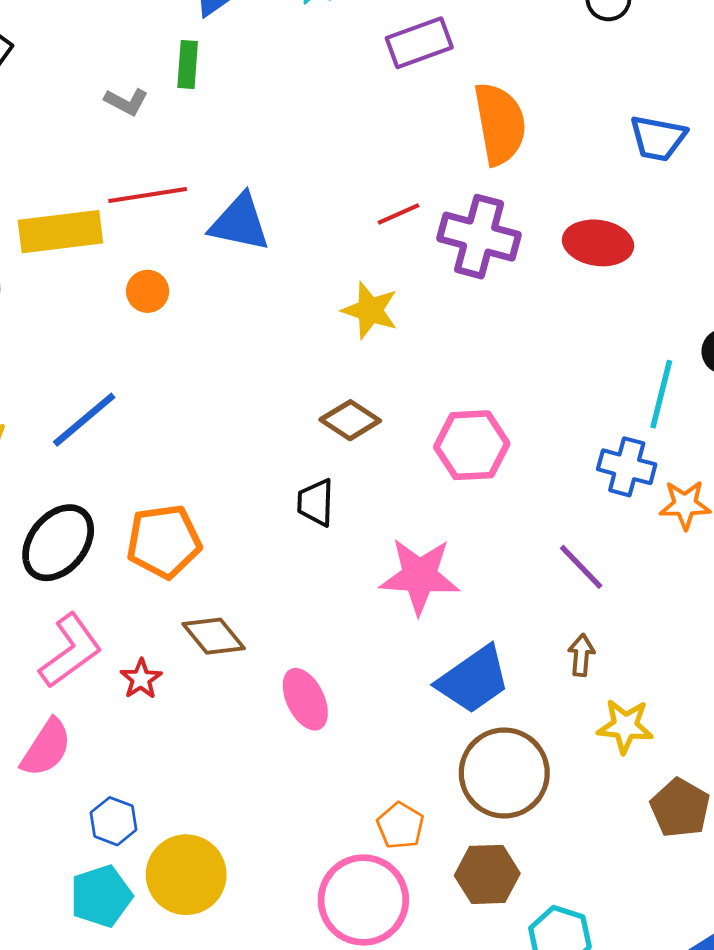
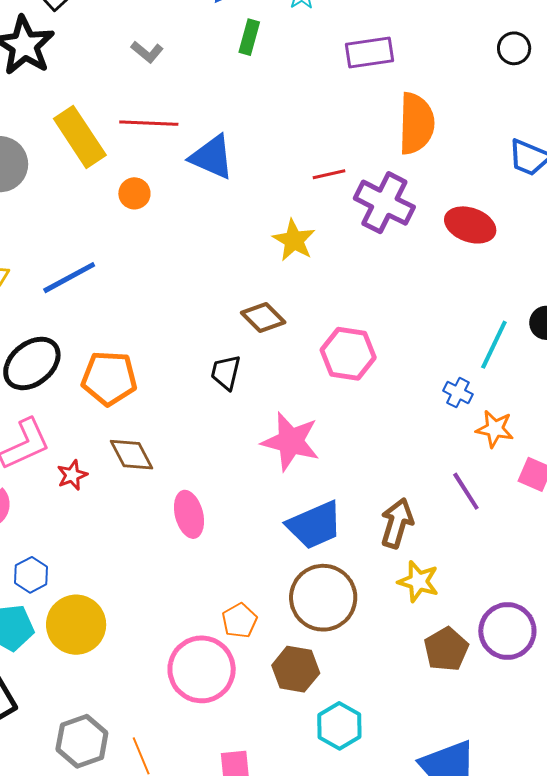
green rectangle: (188, 65) -> (249, 37), moved
yellow rectangle: (60, 232) -> (80, 137), turned 52
blue cross: (627, 467) -> (458, 393), size x0.7
purple line: (581, 567) -> (466, 491), moved
brown arrow: (581, 655) -> (397, 523), size x1.6

